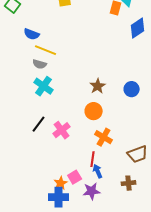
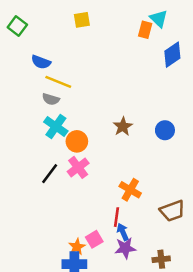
orange circle: (94, 111) -> (77, 141), moved
pink cross: (62, 130) -> (78, 167), moved
brown cross: (129, 183) -> (161, 259), moved
purple star: (92, 191) -> (125, 248), moved

